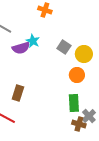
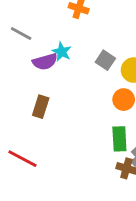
brown rectangle: (18, 93) -> (41, 107), moved

